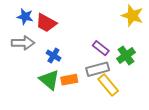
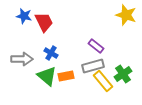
red trapezoid: (46, 23) -> (44, 22), turned -145
gray arrow: (23, 43) -> (22, 59), moved
green cross: (126, 56) -> (123, 74), moved

